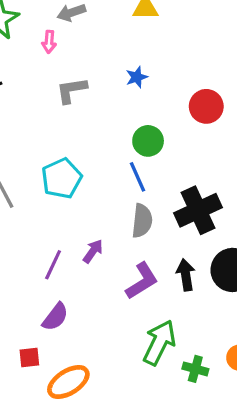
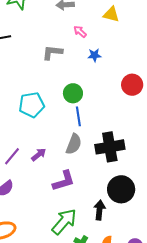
pink arrow: (49, 42) -> (80, 32), moved, turned 112
green circle: (148, 141) -> (73, 93), moved
black arrow: (186, 275) -> (99, 210), moved

